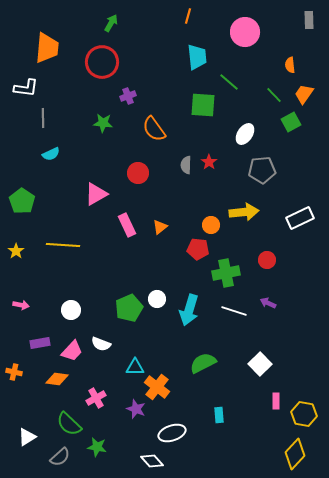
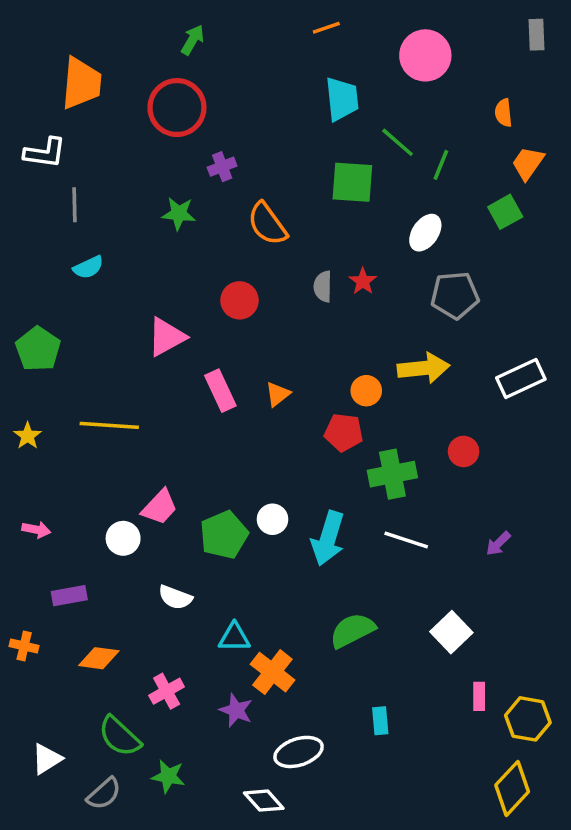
orange line: (188, 16) -> (326, 28), turned 56
green line: (274, 95) -> (441, 165), moved, turned 66
purple arrow: (268, 303) -> (498, 544), moved, turned -70
pink trapezoid: (72, 351) -> (160, 507), moved

